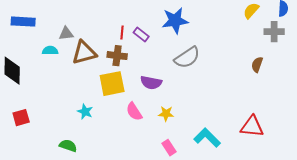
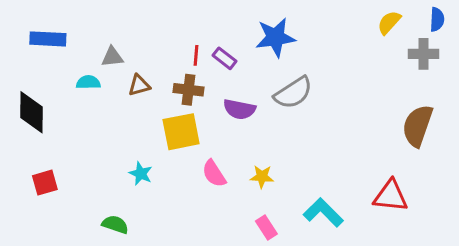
brown triangle: (84, 53) -> (139, 85), size x0.6
brown semicircle: (257, 65) -> (418, 126), moved, size x1.8
purple semicircle: (151, 83) -> (239, 109), moved

